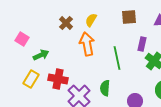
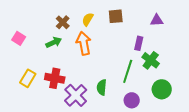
brown square: (129, 17) -> (116, 16), moved
green arrow: (41, 55) -> (54, 42), moved
green line: (117, 58) -> (128, 71), moved, turned 30

